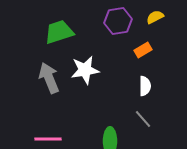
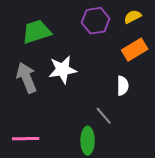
orange rectangle: (143, 50) -> (135, 50), moved, size x1.4
gray line: (143, 119) -> (104, 116), moved

